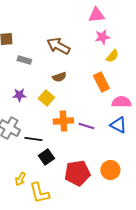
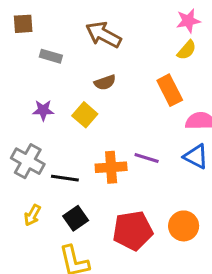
pink star: (102, 37) -> (188, 21), moved
orange cross: (63, 121) -> (111, 167), moved
black square: (46, 157) -> (76, 218), moved
yellow arrow: (20, 179) -> (32, 215), moved

